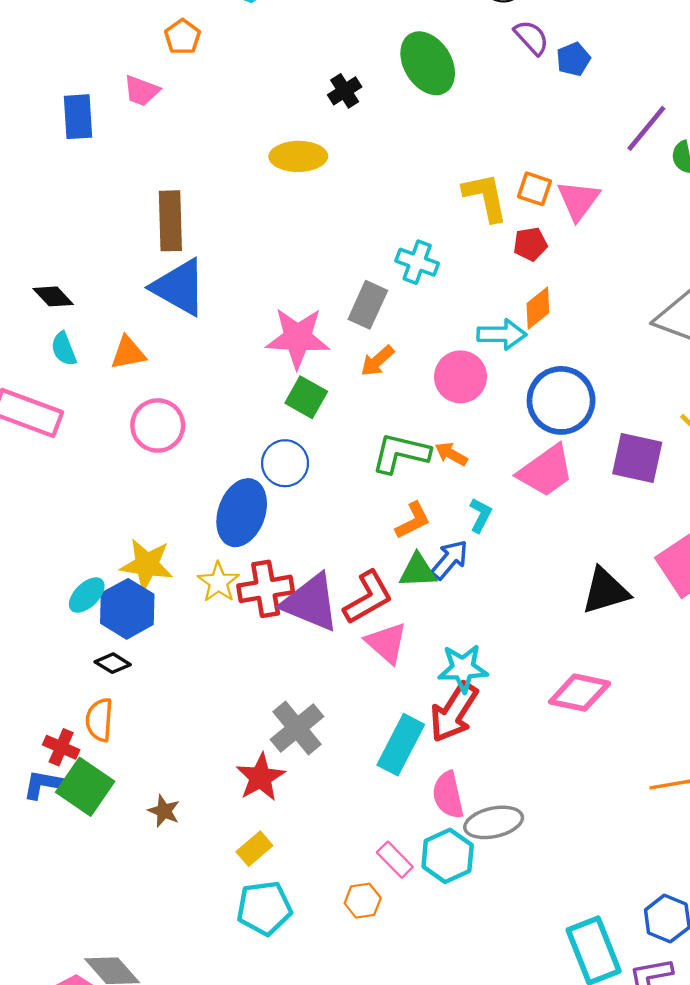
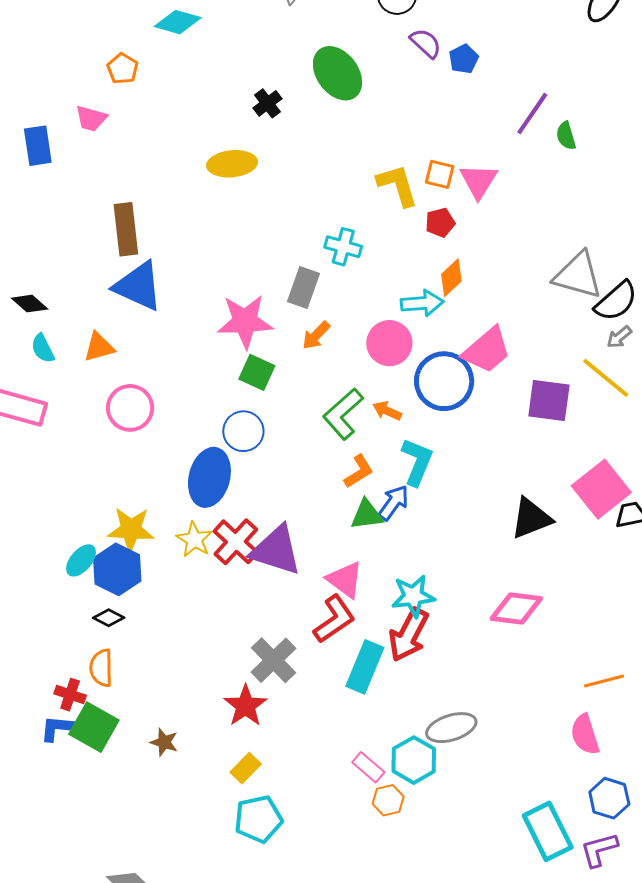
blue circle: (561, 400) -> (444, 381), moved
green L-shape: (401, 453) -> (343, 414), turned -50
pink trapezoid: (546, 471) -> (487, 350), moved
cyan L-shape: (480, 515) -> (417, 462), size x1.6
red cross: (266, 589) -> (236, 542), turned -33
red L-shape: (368, 597) -> (334, 619), moved
pink semicircle: (448, 795) -> (585, 735), moved
orange hexagon: (363, 901) -> (388, 800), moved

